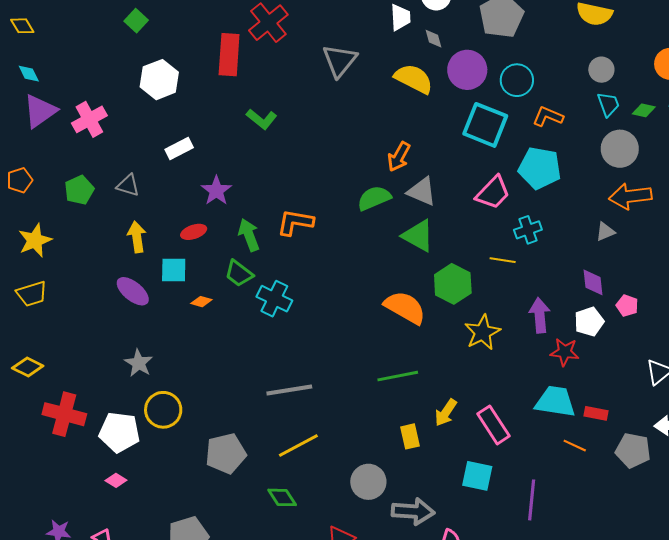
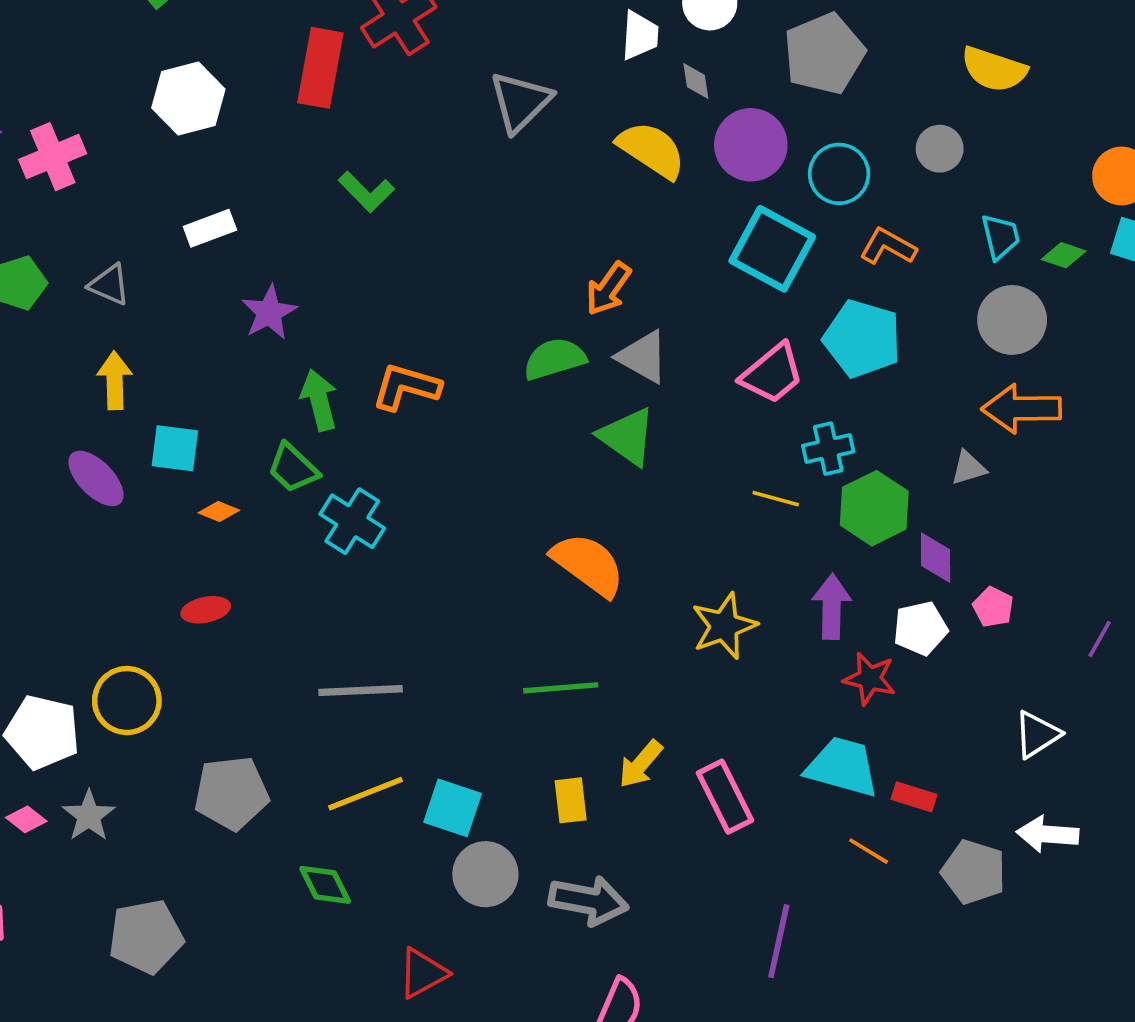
gray circle: (601, 70) -> (940, 149), moved
red ellipse: (194, 232) -> (206, 610), moved
green hexagon: (453, 284) -> (874, 508), moved
gray star: (139, 363) -> (89, 816), moved
cyan square: (477, 476) -> (453, 808), moved
gray arrow: (413, 511) -> (588, 900), moved

